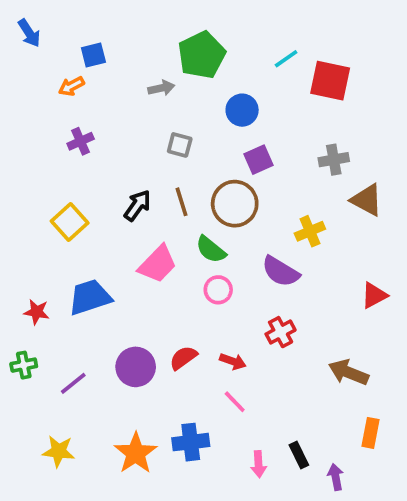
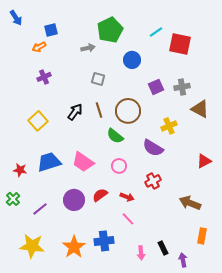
purple square: (259, 160) -> (156, 87), moved
pink trapezoid: (158, 264) -> (83, 162), moved, turned 80
pink circle: (218, 290) -> (119, 166), moved
green cross: (24, 365) -> (13, 199), turned -32
yellow star: (59, 451) -> (32, 246), size x1.4

